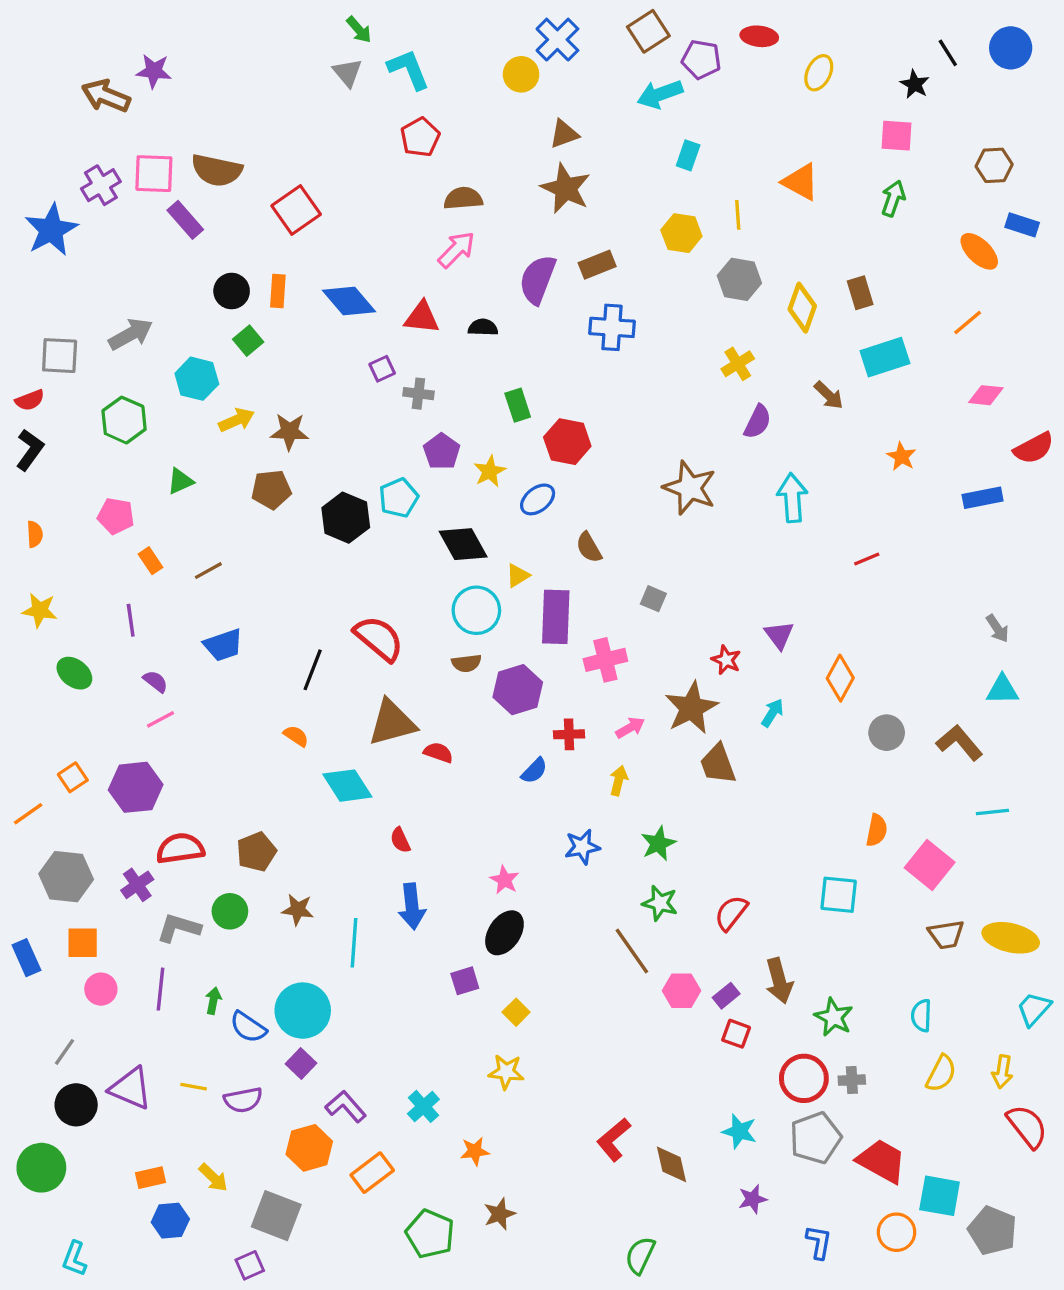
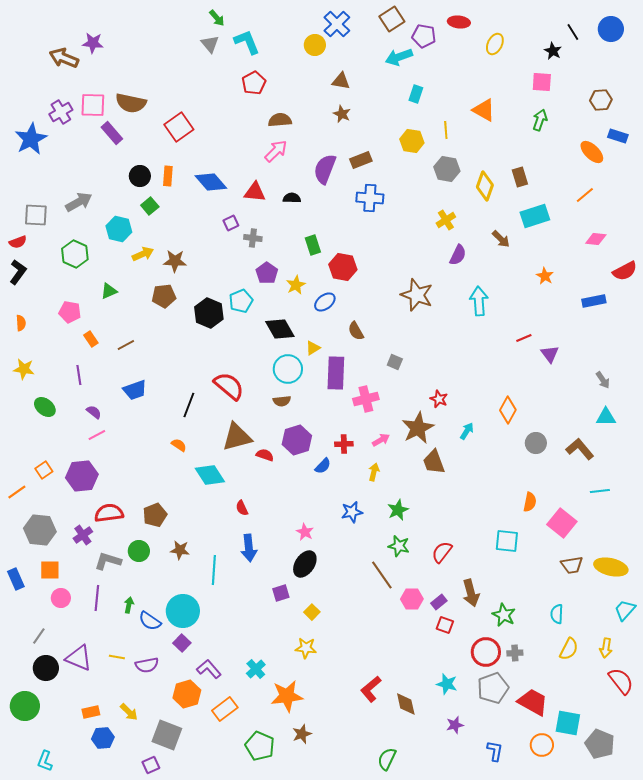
brown triangle: (564, 134) -> (341, 81), turned 30
brown star: (566, 188) -> (342, 114), size x0.6
purple triangle: (779, 635) -> (550, 354), moved
purple hexagon: (518, 690) -> (297, 440), moved
orange star: (475, 1151) -> (287, 696), size x1.8

